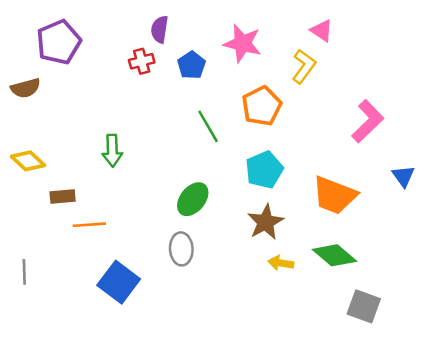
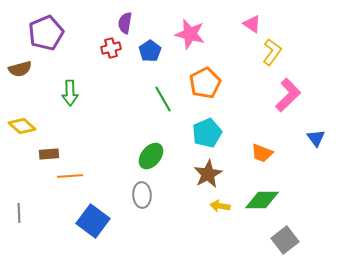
yellow L-shape: (304, 66) -> (272, 52), moved
green arrow: (112, 151) -> (70, 93), moved
orange trapezoid: (334, 195) -> (262, 153), size x0.6
green diamond: (334, 255) -> (262, 200), turned -40
gray square: (364, 306) -> (285, 240), turned 32

